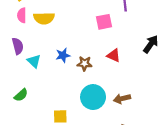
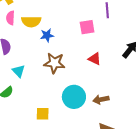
blue star: (63, 55) -> (47, 35), moved
cyan triangle: (34, 61) -> (19, 71), moved
brown star: (84, 64) -> (54, 63), moved, size x1.5

